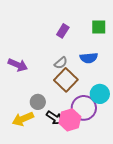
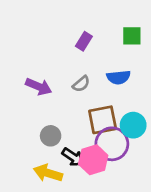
purple arrow: (18, 65) -> (39, 87), moved
brown square: (66, 80) -> (103, 120), moved, turned 35
yellow arrow: (23, 119) -> (48, 173), moved, turned 40

